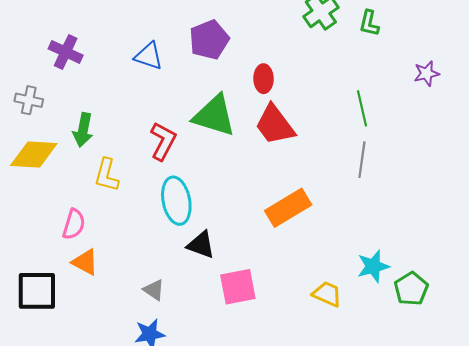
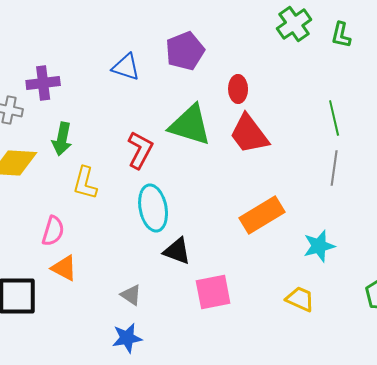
purple cross: (66, 52) -> (43, 83), moved, turned -32
cyan star: (373, 266) -> (319, 246), moved

